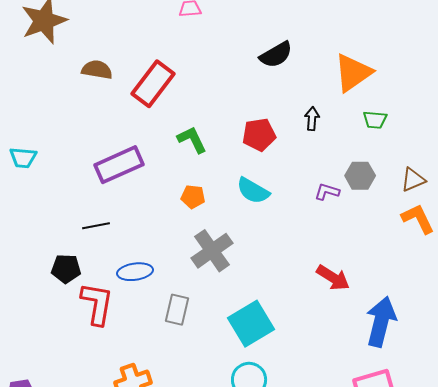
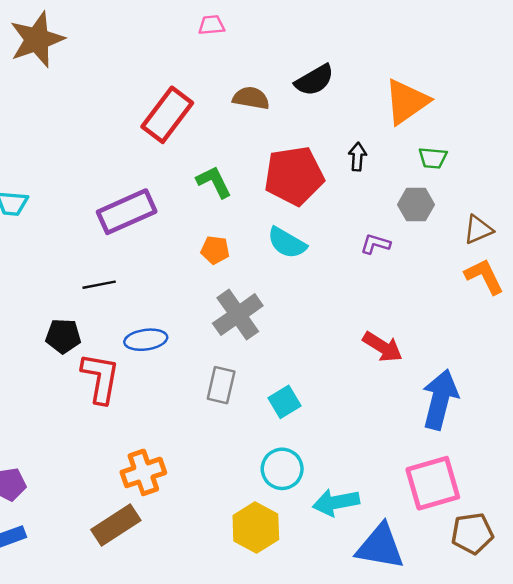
brown semicircle: (97, 70) -> (251, 98), moved
red pentagon: (259, 135) -> (294, 176), size x1.5
gray hexagon: (360, 176) -> (416, 205), moved
gray rectangle: (177, 310) -> (221, 385), moved
cyan square: (251, 324) -> (284, 402), size x0.6

